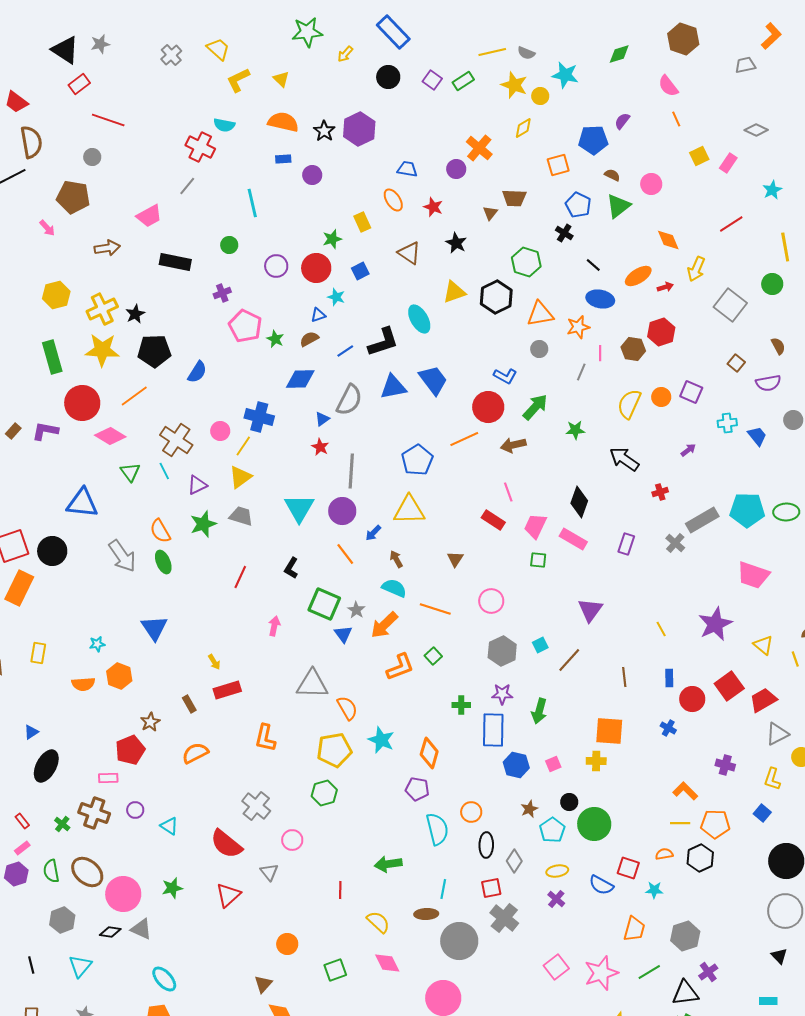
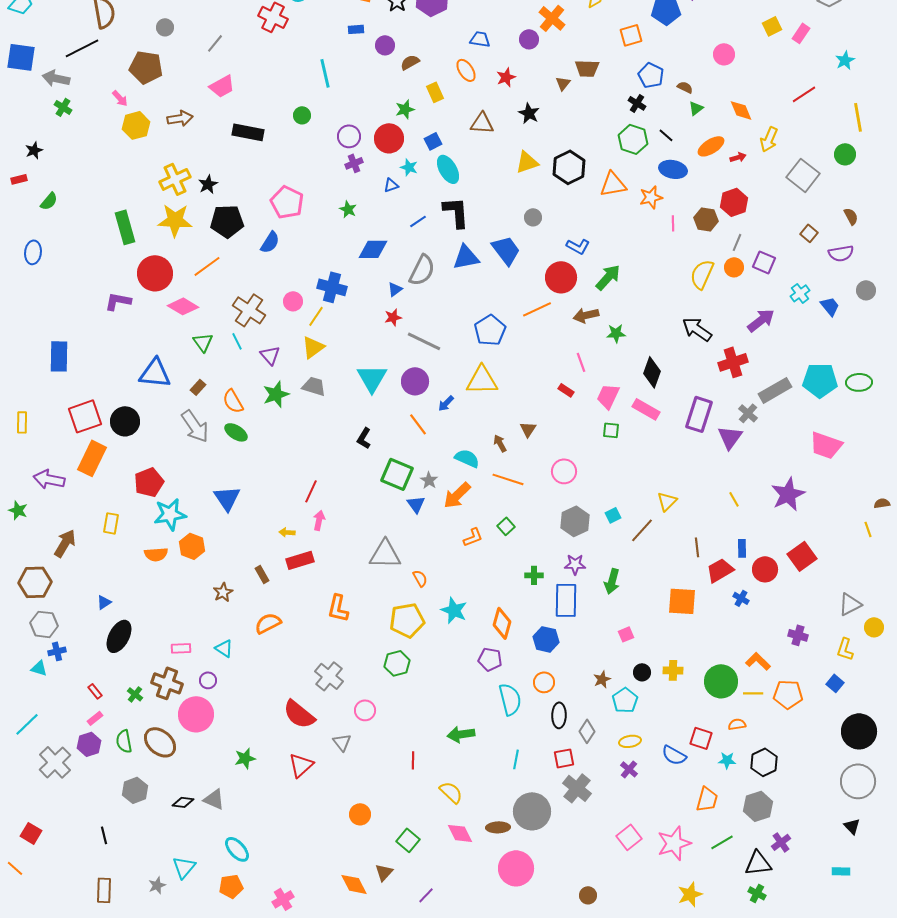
brown semicircle: (612, 175) -> (685, 87), moved
gray line: (187, 186) -> (215, 43), moved
green triangle: (618, 206) -> (696, 108), moved, size x0.6
red star: (433, 207) -> (506, 77), turned 30
brown triangle: (409, 253) -> (482, 123), turned -30
green hexagon: (526, 262) -> (633, 139), moved
purple cross: (222, 293) -> (354, 163), moved
yellow hexagon: (56, 295) -> (136, 125), moved
cyan ellipse: (419, 319) -> (448, 169), moved
pink pentagon: (245, 326) -> (287, 202), moved
brown semicircle: (309, 339) -> (410, 62), moved
black L-shape: (383, 342) -> (456, 212), turned -76
gray circle: (539, 349) -> (533, 217), moved
gray line: (581, 372) -> (737, 242), moved
cyan cross: (727, 423) -> (800, 293), turned -30
green star: (575, 430) -> (616, 333), moved
brown rectangle: (13, 431) -> (198, 387), moved
red star: (320, 447) -> (393, 317), turned 30
purple arrow: (688, 450) -> (761, 320), size x1.8
gray line: (351, 471) -> (424, 341), turned -68
purple triangle: (197, 485) -> (270, 355), turned -45
red cross: (660, 492) -> (733, 362), size x1.8
red rectangle: (493, 520) -> (566, 390), size x0.7
purple rectangle: (626, 544) -> (699, 414), size x1.6
brown arrow: (396, 559) -> (500, 443), moved
green ellipse: (163, 562) -> (236, 432), turned -35
red line: (240, 577) -> (311, 491), moved
purple triangle: (590, 610) -> (730, 437), moved
pink arrow: (274, 626) -> (319, 520), moved
cyan star: (97, 644) -> (170, 514), size x2.0
yellow triangle: (763, 645) -> (667, 501), moved, turned 35
yellow arrow: (214, 662) -> (287, 532), turned 126
orange L-shape: (400, 667) -> (473, 537), size x0.7
red trapezoid: (763, 700) -> (720, 570), moved
orange semicircle: (347, 708) -> (420, 578), size x0.7
red pentagon: (130, 750) -> (149, 482), moved
yellow cross: (596, 761) -> (673, 670), moved
blue hexagon: (516, 765) -> (546, 639), moved
green circle: (594, 824) -> (721, 681), moved
cyan triangle: (169, 826) -> (224, 648), moved
black hexagon: (700, 858) -> (764, 762), moved
pink circle: (123, 894) -> (196, 714), moved
brown ellipse: (426, 914) -> (498, 827), moved
cyan triangle: (80, 966) -> (184, 867), moved
green square: (335, 970) -> (408, 840), turned -30
brown triangle: (263, 984) -> (384, 872), moved

